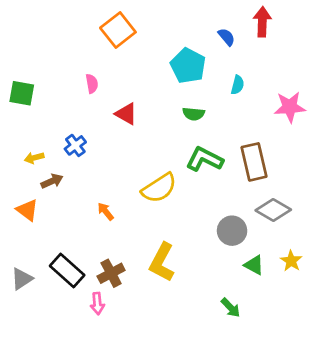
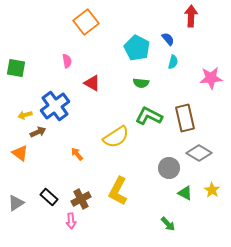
blue semicircle: (227, 37) -> (168, 39), moved
blue cross: (75, 145) -> (55, 106), size x1.8
black rectangle: (67, 271) -> (49, 197), size x0.7

